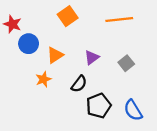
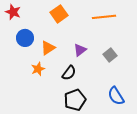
red star: (12, 24) -> (13, 12), moved
black pentagon: (99, 106) -> (75, 100), moved

